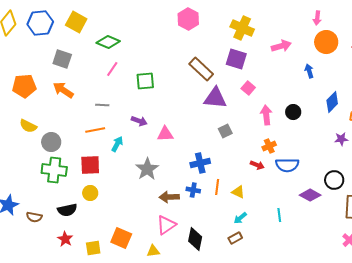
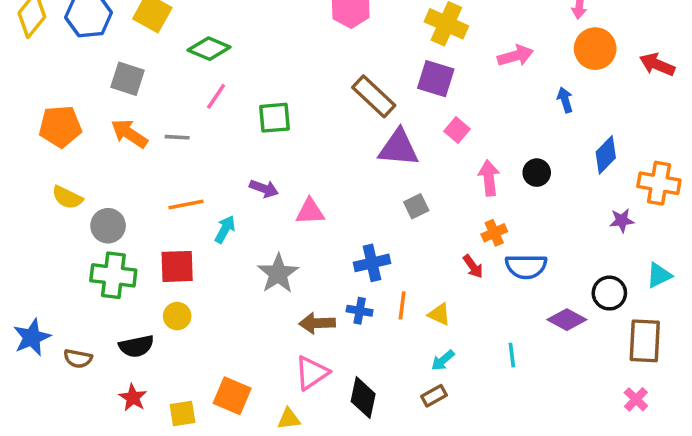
gray line: (102, 105) -> (177, 137), moved
red arrow: (257, 165) -> (473, 266), turned 32

